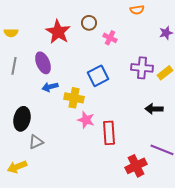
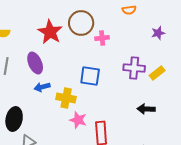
brown circle: (89, 23) -> (81, 23), size x1.6
pink cross: (110, 38) -> (102, 38), turned -32
blue square: (98, 76) -> (90, 76), turned 35

